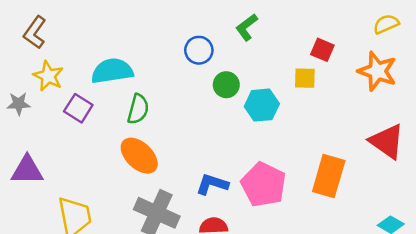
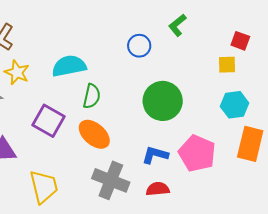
green circle: (226, 85) -> (163, 101), moved, size x1.8
cyan hexagon: (262, 105) -> (235, 105), moved
purple square: (78, 108) -> (48, 121), moved, size x1.4

